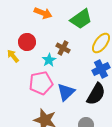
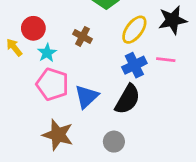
cyan star: (49, 60) -> (47, 53), moved
pink pentagon: (41, 83) -> (52, 84), turned 30

